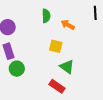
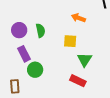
green semicircle: (46, 16) -> (40, 31), moved
green triangle: (67, 67) -> (85, 60), turned 35

